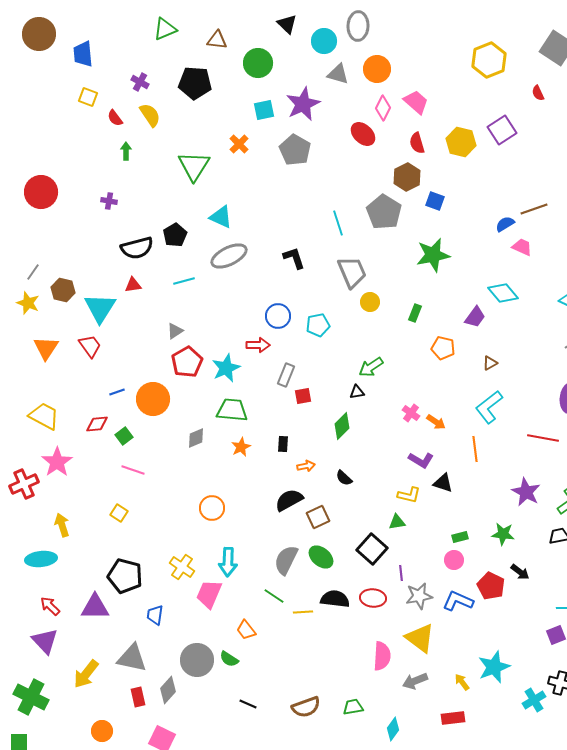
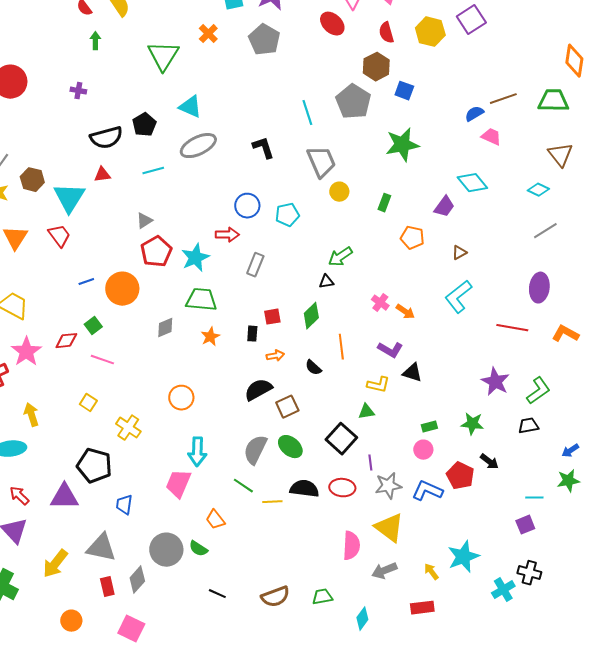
red square: (303, 396) -> (272, 317), moved
red diamond: (97, 424) -> (66, 341), moved
orange line: (475, 449) -> (341, 347), moved
yellow cross: (182, 567) -> (128, 428), moved

